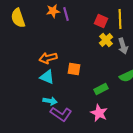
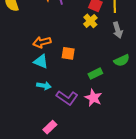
yellow cross: (106, 40) -> (90, 21), moved
purple L-shape: (61, 114) -> (67, 98), moved

